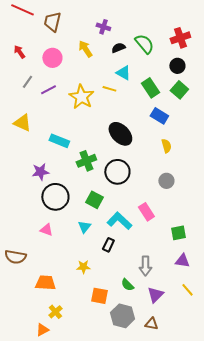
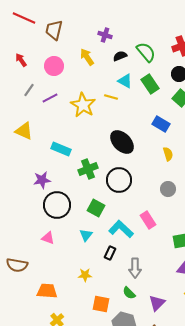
green rectangle: (150, 88) -> (150, 84), moved
gray arrow: (145, 266) -> (135, 268), moved

